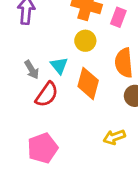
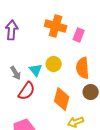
yellow circle: (85, 41) -> (54, 64), moved
orange diamond: (88, 83) -> (62, 99), moved

